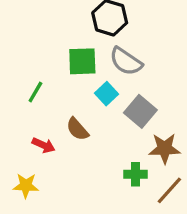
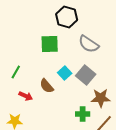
gray semicircle: (126, 61) -> (89, 44), moved
green line: (35, 92) -> (16, 72), moved
cyan square: (106, 94) -> (65, 73), moved

